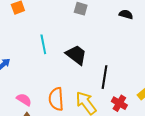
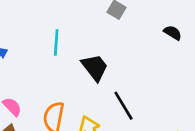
black line: (105, 77) -> (123, 106), turned -55

